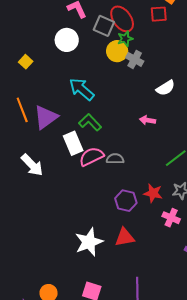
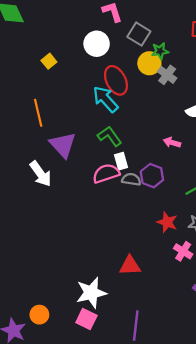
red ellipse: (122, 19) -> (116, 80), moved
purple triangle: (46, 117) -> (63, 145), moved, turned -44
white rectangle: (73, 143) -> (121, 161), moved, size x0.7
purple hexagon: (126, 201) -> (152, 176), moved
white star: (89, 242) -> (91, 293), moved

